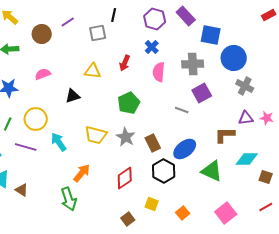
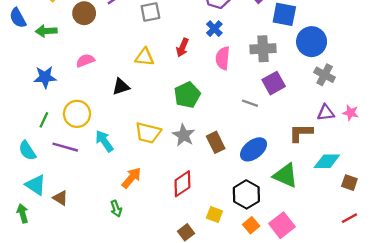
black hexagon: (164, 171) -> (246, 194), moved
green arrow: (69, 199) -> (116, 209), size x0.6
pink square: (226, 213) -> (282, 225), moved

